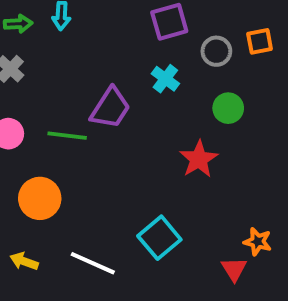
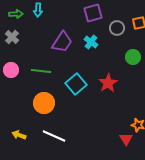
purple trapezoid: (110, 108) -> (62, 42), moved
green circle: (228, 108) -> (133, 57), moved
orange circle: (40, 198) -> (44, 103), moved
cyan square: (159, 238) -> (76, 84), moved

